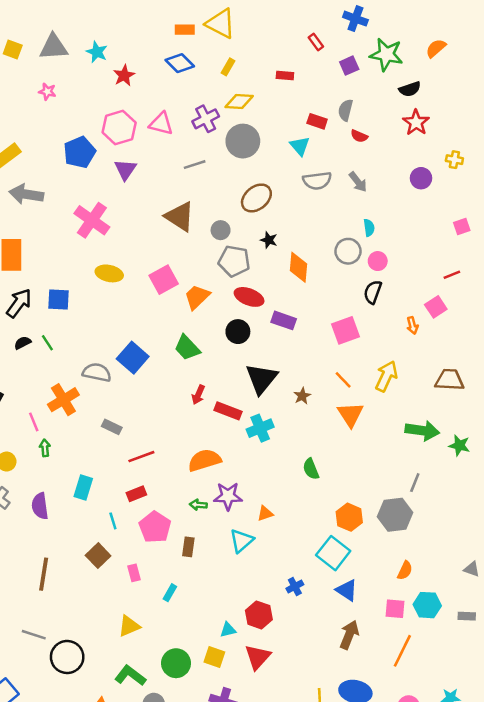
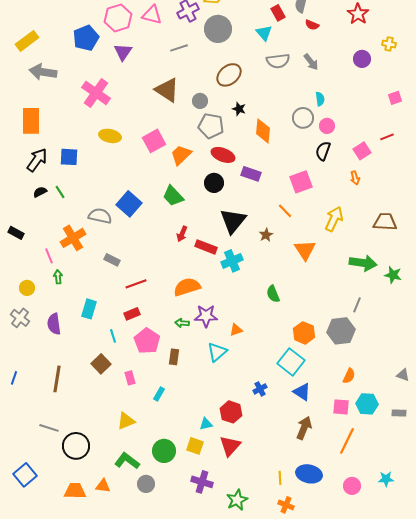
red rectangle: (317, 121) -> (278, 13), turned 42
pink square: (436, 307) -> (362, 151), moved
orange line: (343, 380) -> (285, 211), moved

